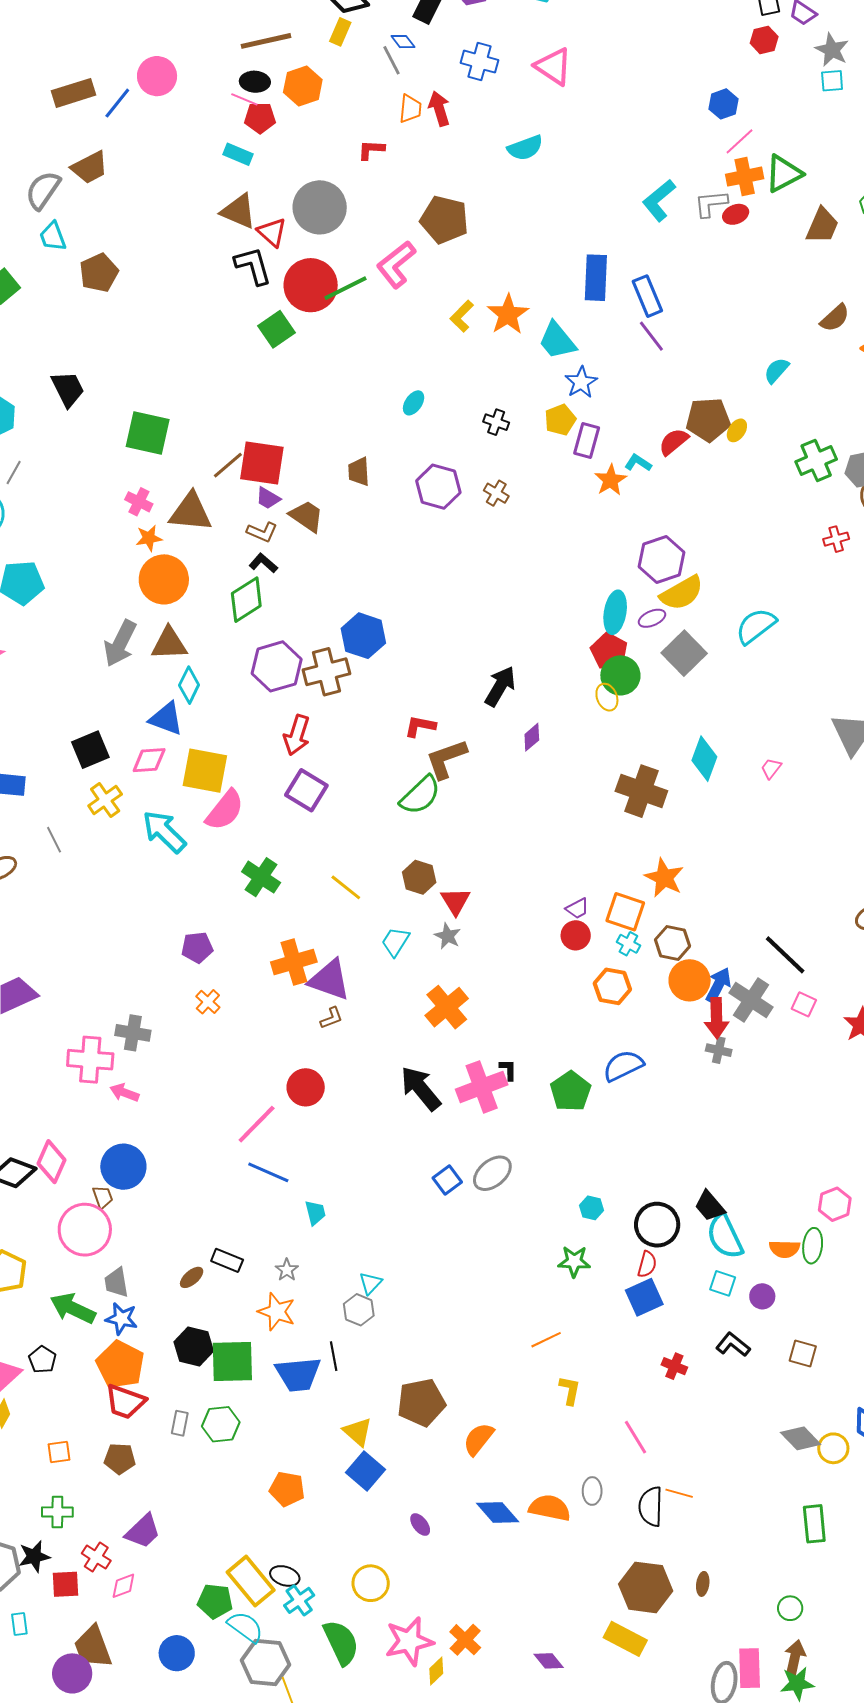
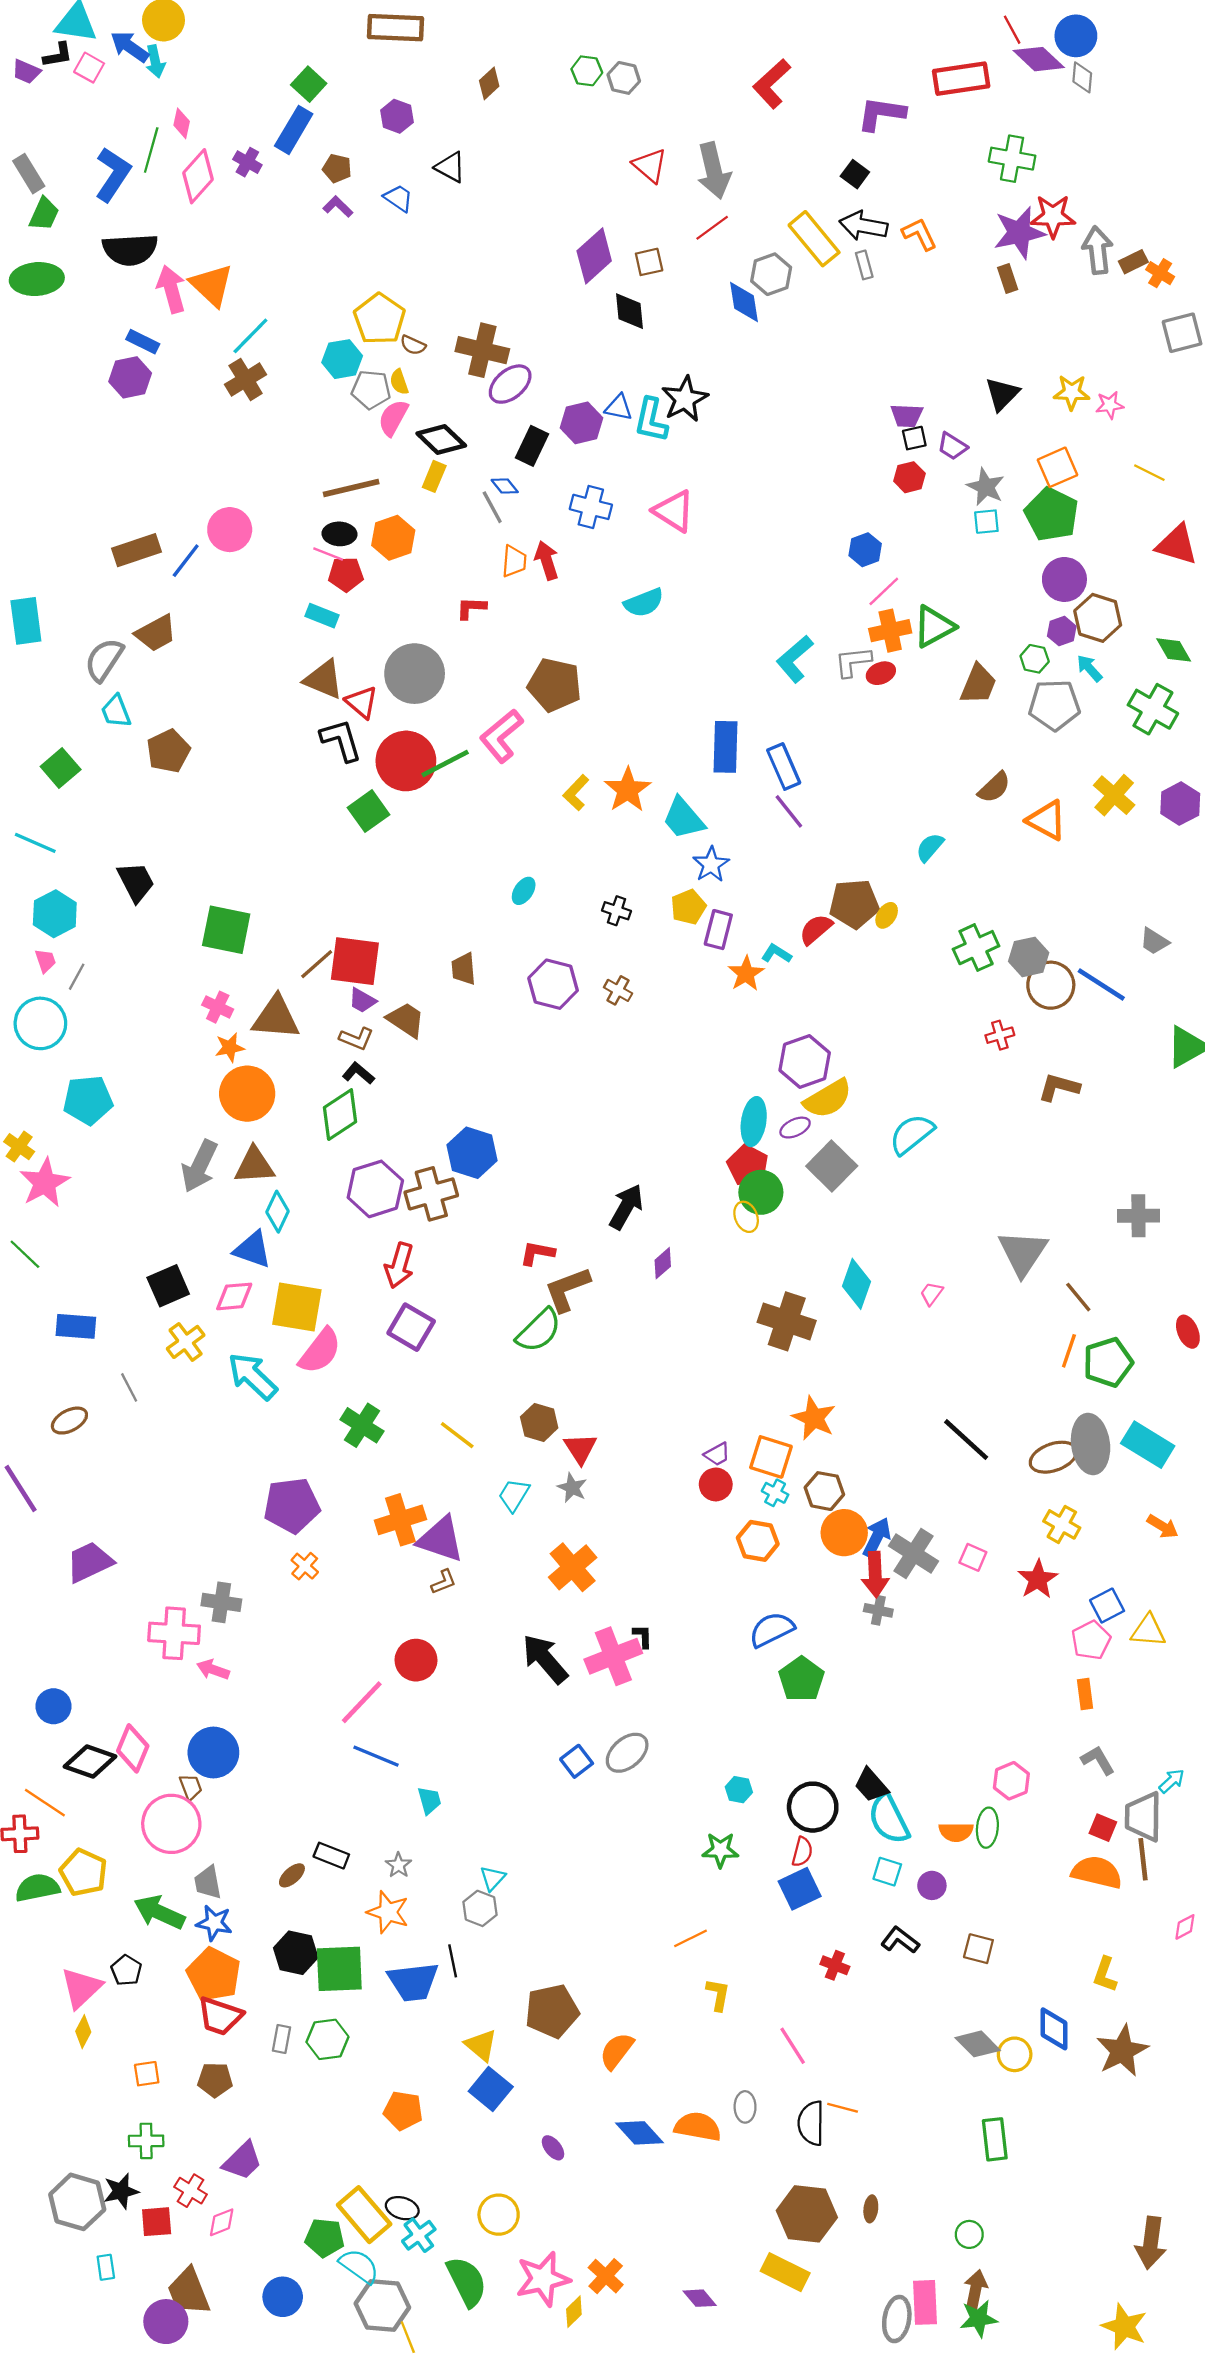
purple pentagon: (197, 947) -> (292, 1505), size x1.6
black line: (785, 955) -> (966, 1440), moved
green pentagon: (571, 1091) -> (801, 1679), moved

